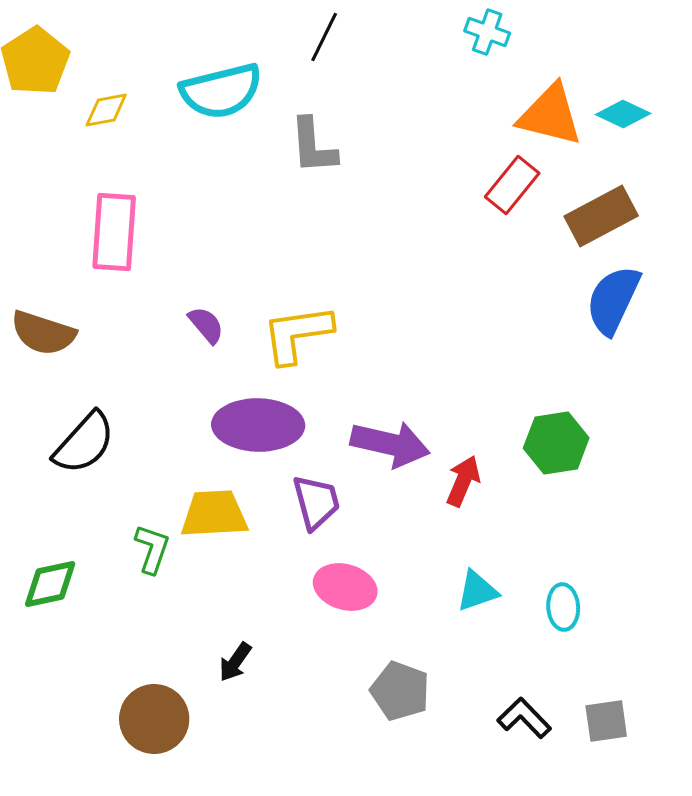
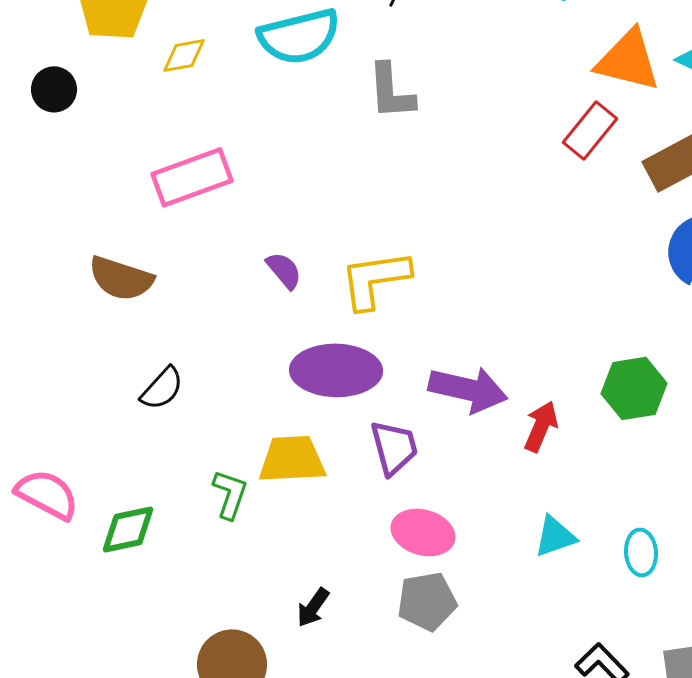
pink rectangle: (114, 232) -> (192, 177), turned 66
black semicircle: (84, 443) -> (162, 388), size x0.7
gray pentagon: (400, 691) -> (427, 601), moved, turned -30

